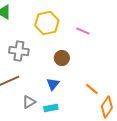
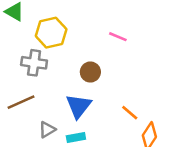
yellow hexagon: (47, 23) -> (51, 33), moved
blue triangle: (53, 84) -> (79, 106), size x1.5

